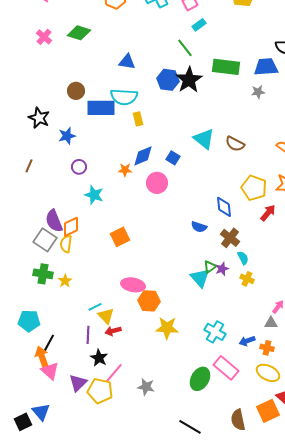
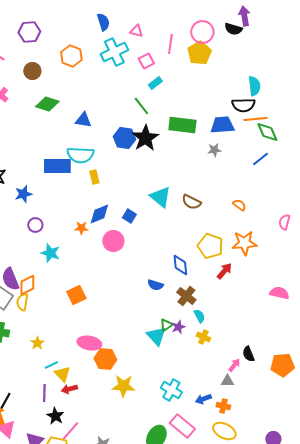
green diamond: (79, 33) -> (47, 104), moved
brown circle: (76, 91) -> (32, 71), moved
yellow star: (65, 281) -> (37, 343), moved

